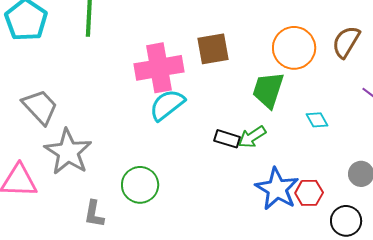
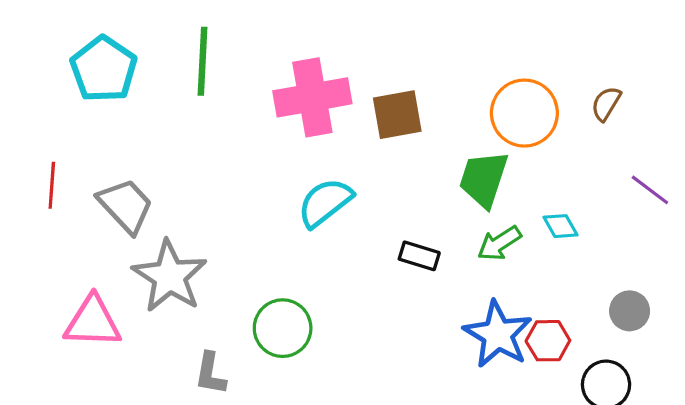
brown semicircle: (346, 42) -> (606, 104), size x0.7
pink cross: (159, 68) -> (312, 97), moved
green arrow: (252, 137) -> (499, 243), moved

